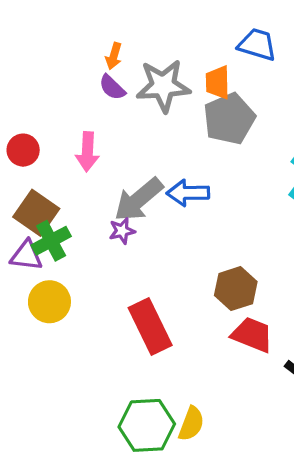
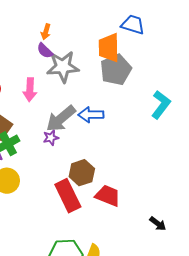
orange trapezoid: (218, 82) -> (109, 48), size x1.4
gray star: (163, 86) -> (63, 67), moved
brown hexagon: (236, 289) -> (82, 173), moved
red trapezoid: (252, 335) -> (108, 196), moved

